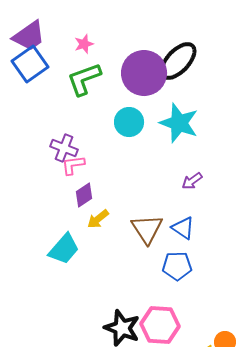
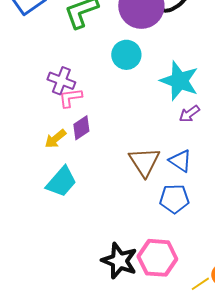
cyan star: (179, 123) -> (179, 81), moved
yellow arrow: (98, 219) -> (55, 139), moved

